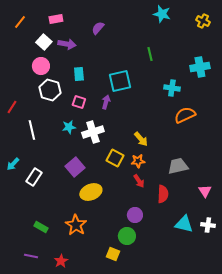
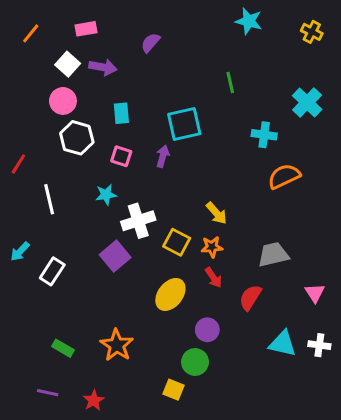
cyan cross: (200, 67) -> (307, 103), turned -36
white cross: (93, 132) -> (138, 221), moved
yellow ellipse: (91, 192) -> (170, 294), moved, turned -30
red semicircle: (163, 194) -> (250, 298), turned -150

